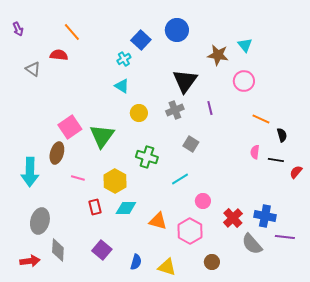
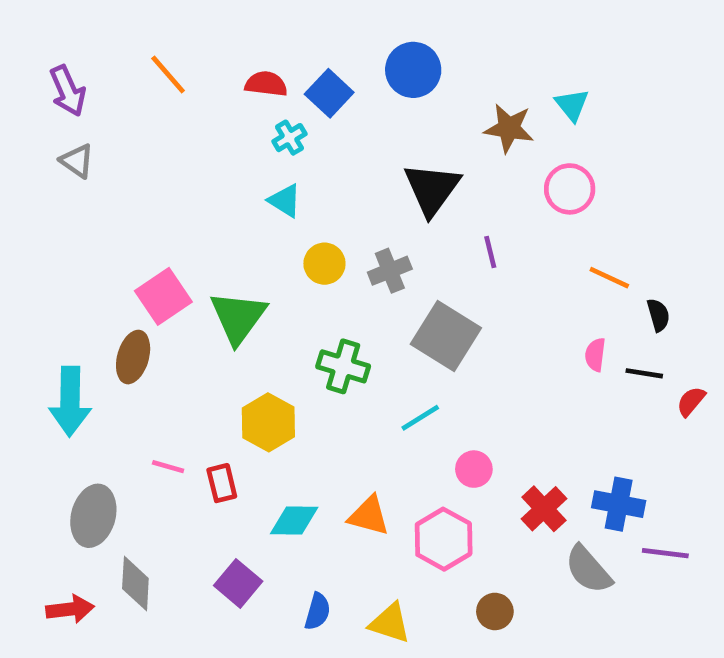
purple arrow: (18, 29) -> (68, 91), moved, size x1.5
red semicircle: (59, 55) -> (266, 84), moved
gray cross: (175, 110) -> (390, 271), moved
gray square: (191, 144) -> (446, 336), size x1.8
pink line: (78, 178) -> (168, 467), moved
cyan diamond: (126, 208) -> (294, 520), moved

